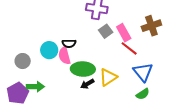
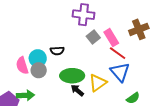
pink semicircle: (64, 56) -> (22, 65), moved
gray circle: (23, 61) -> (39, 70), moved
blue triangle: (143, 72) -> (120, 72), moved
black arrow: (87, 84) -> (77, 90), turned 72

